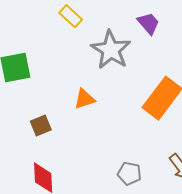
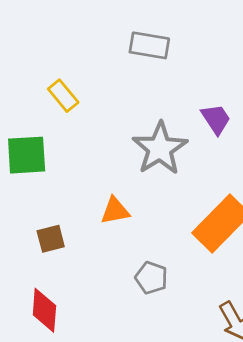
yellow rectangle: (71, 16) -> (63, 96), moved
gray pentagon: (129, 173) -> (151, 278), moved

